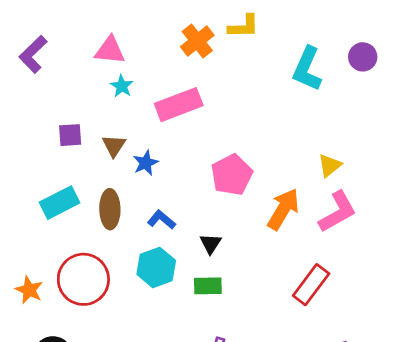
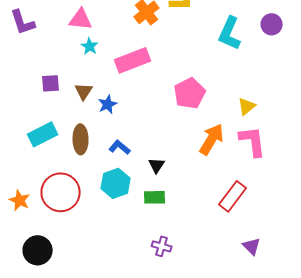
purple L-shape: (33, 54) -> (23, 22), turned -64
pink pentagon: (232, 175) -> (190, 93), moved
pink L-shape: (338, 212) -> (253, 141), turned -68

